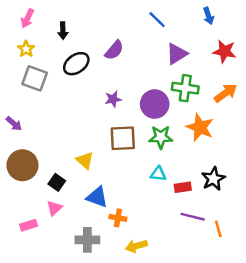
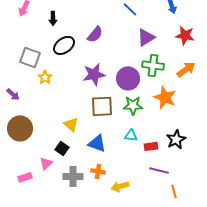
yellow star: (26, 49) -> (45, 77), moved
purple star: (113, 99) -> (94, 74), size x1.6
black square: (57, 182) -> (62, 148), moved
blue triangle: (97, 197) -> (97, 143), moved
orange line: (218, 229) -> (174, 191), moved
gray cross: (87, 240) -> (73, 176), moved
yellow arrow: (136, 246) -> (120, 186), moved

